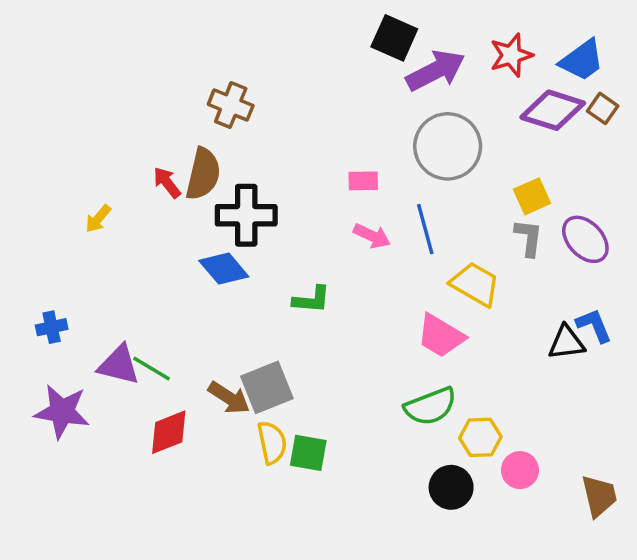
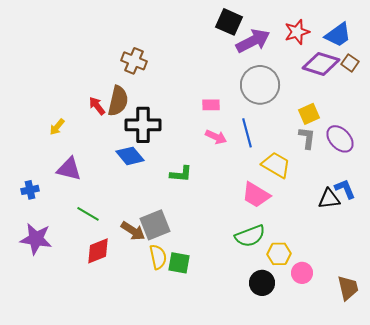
purple triangle: (119, 365) -> (69, 169), moved

